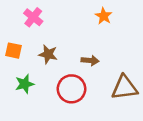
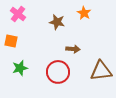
pink cross: (33, 17) -> (18, 14), moved
brown star: (48, 54) -> (57, 22), moved

